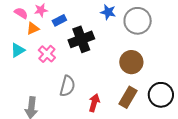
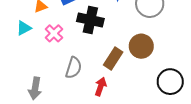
black cross: (81, 39) -> (90, 20), turned 30
brown rectangle: (128, 97) -> (113, 59), moved

